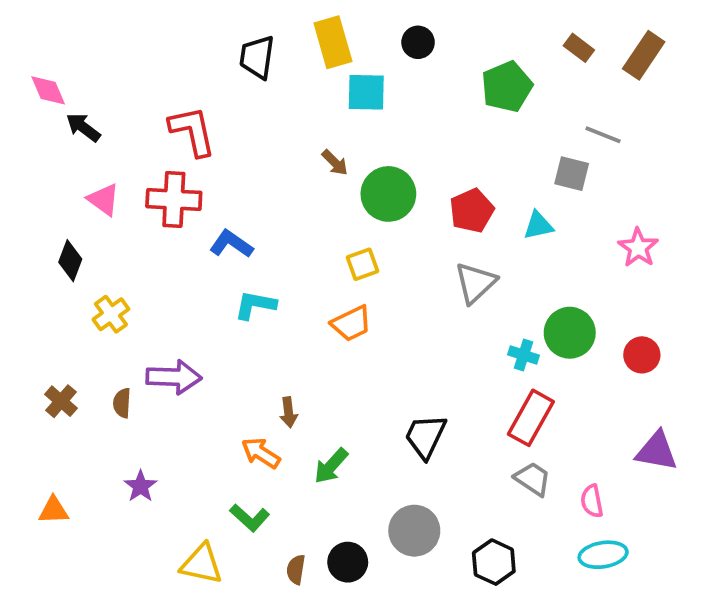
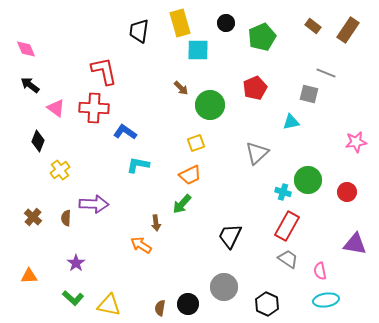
green pentagon: (507, 87) -> (262, 37), moved
black arrow: (83, 127) -> (30, 85), moved
red pentagon: (472, 211) -> (255, 88), moved
pink star: (638, 248) -> (356, 142), moved, turned 30
green arrow: (331, 466) -> (182, 204), moved
green L-shape: (250, 518) -> (73, 298), moved

